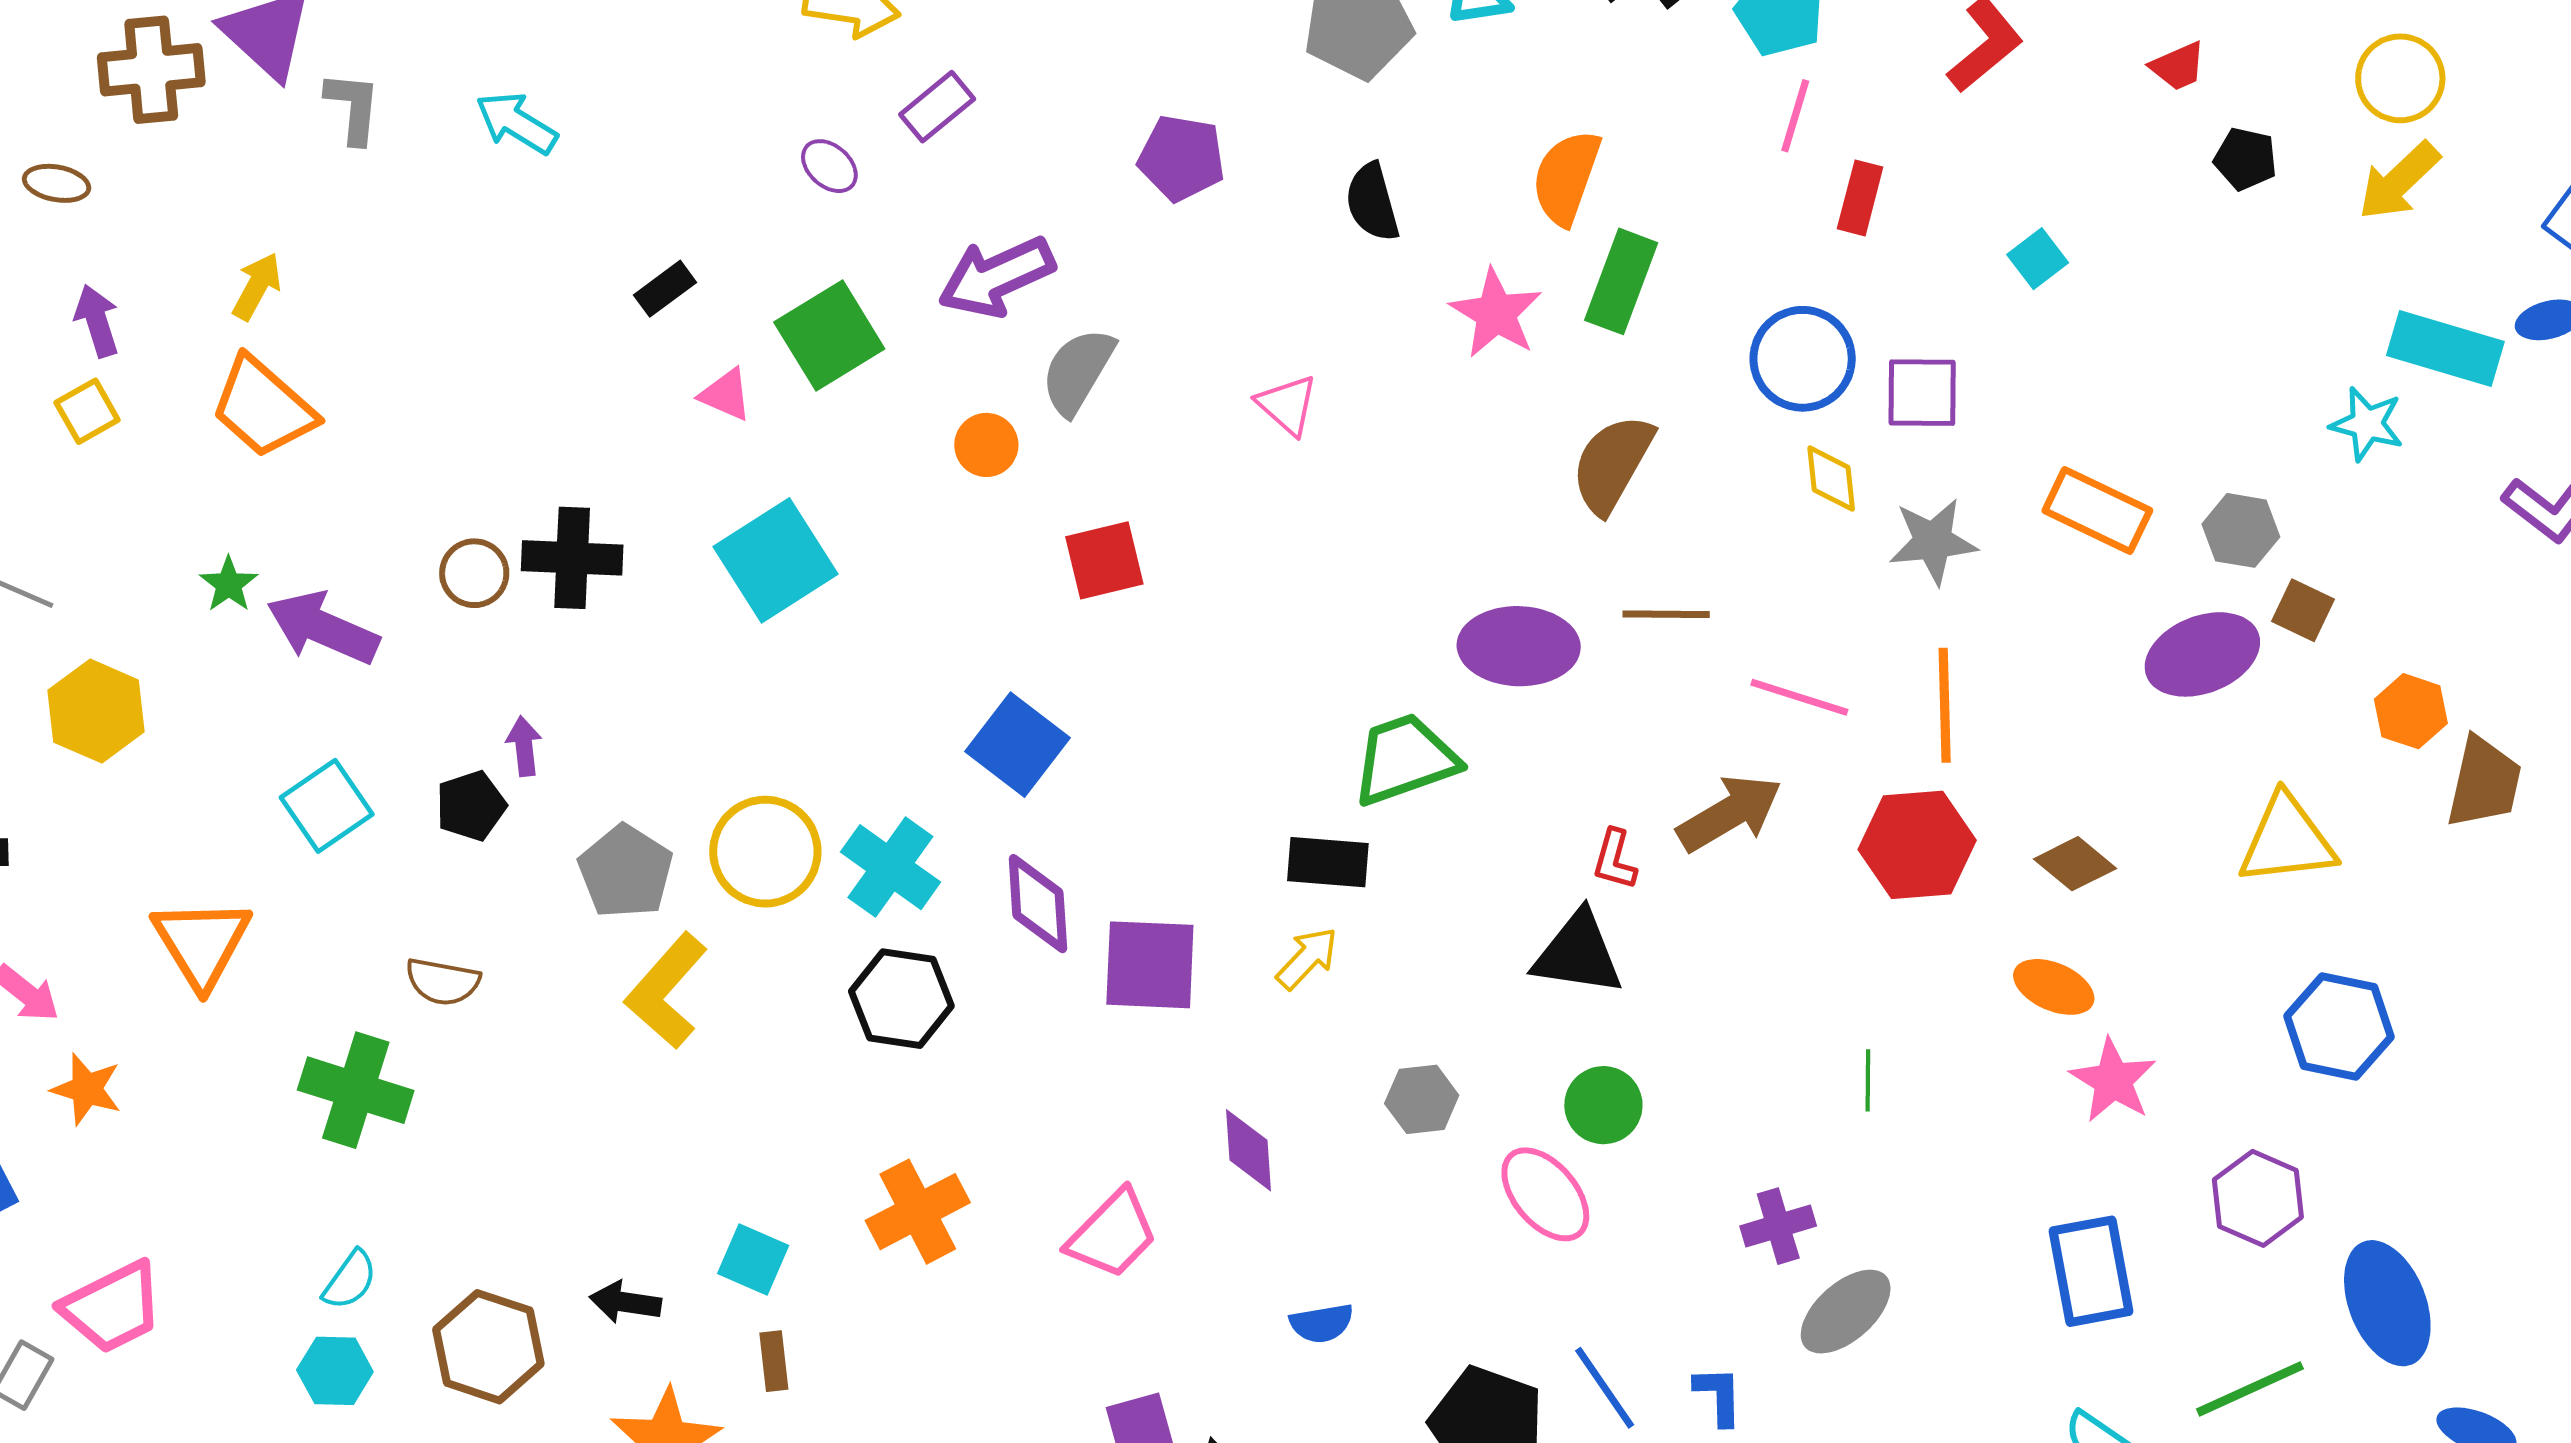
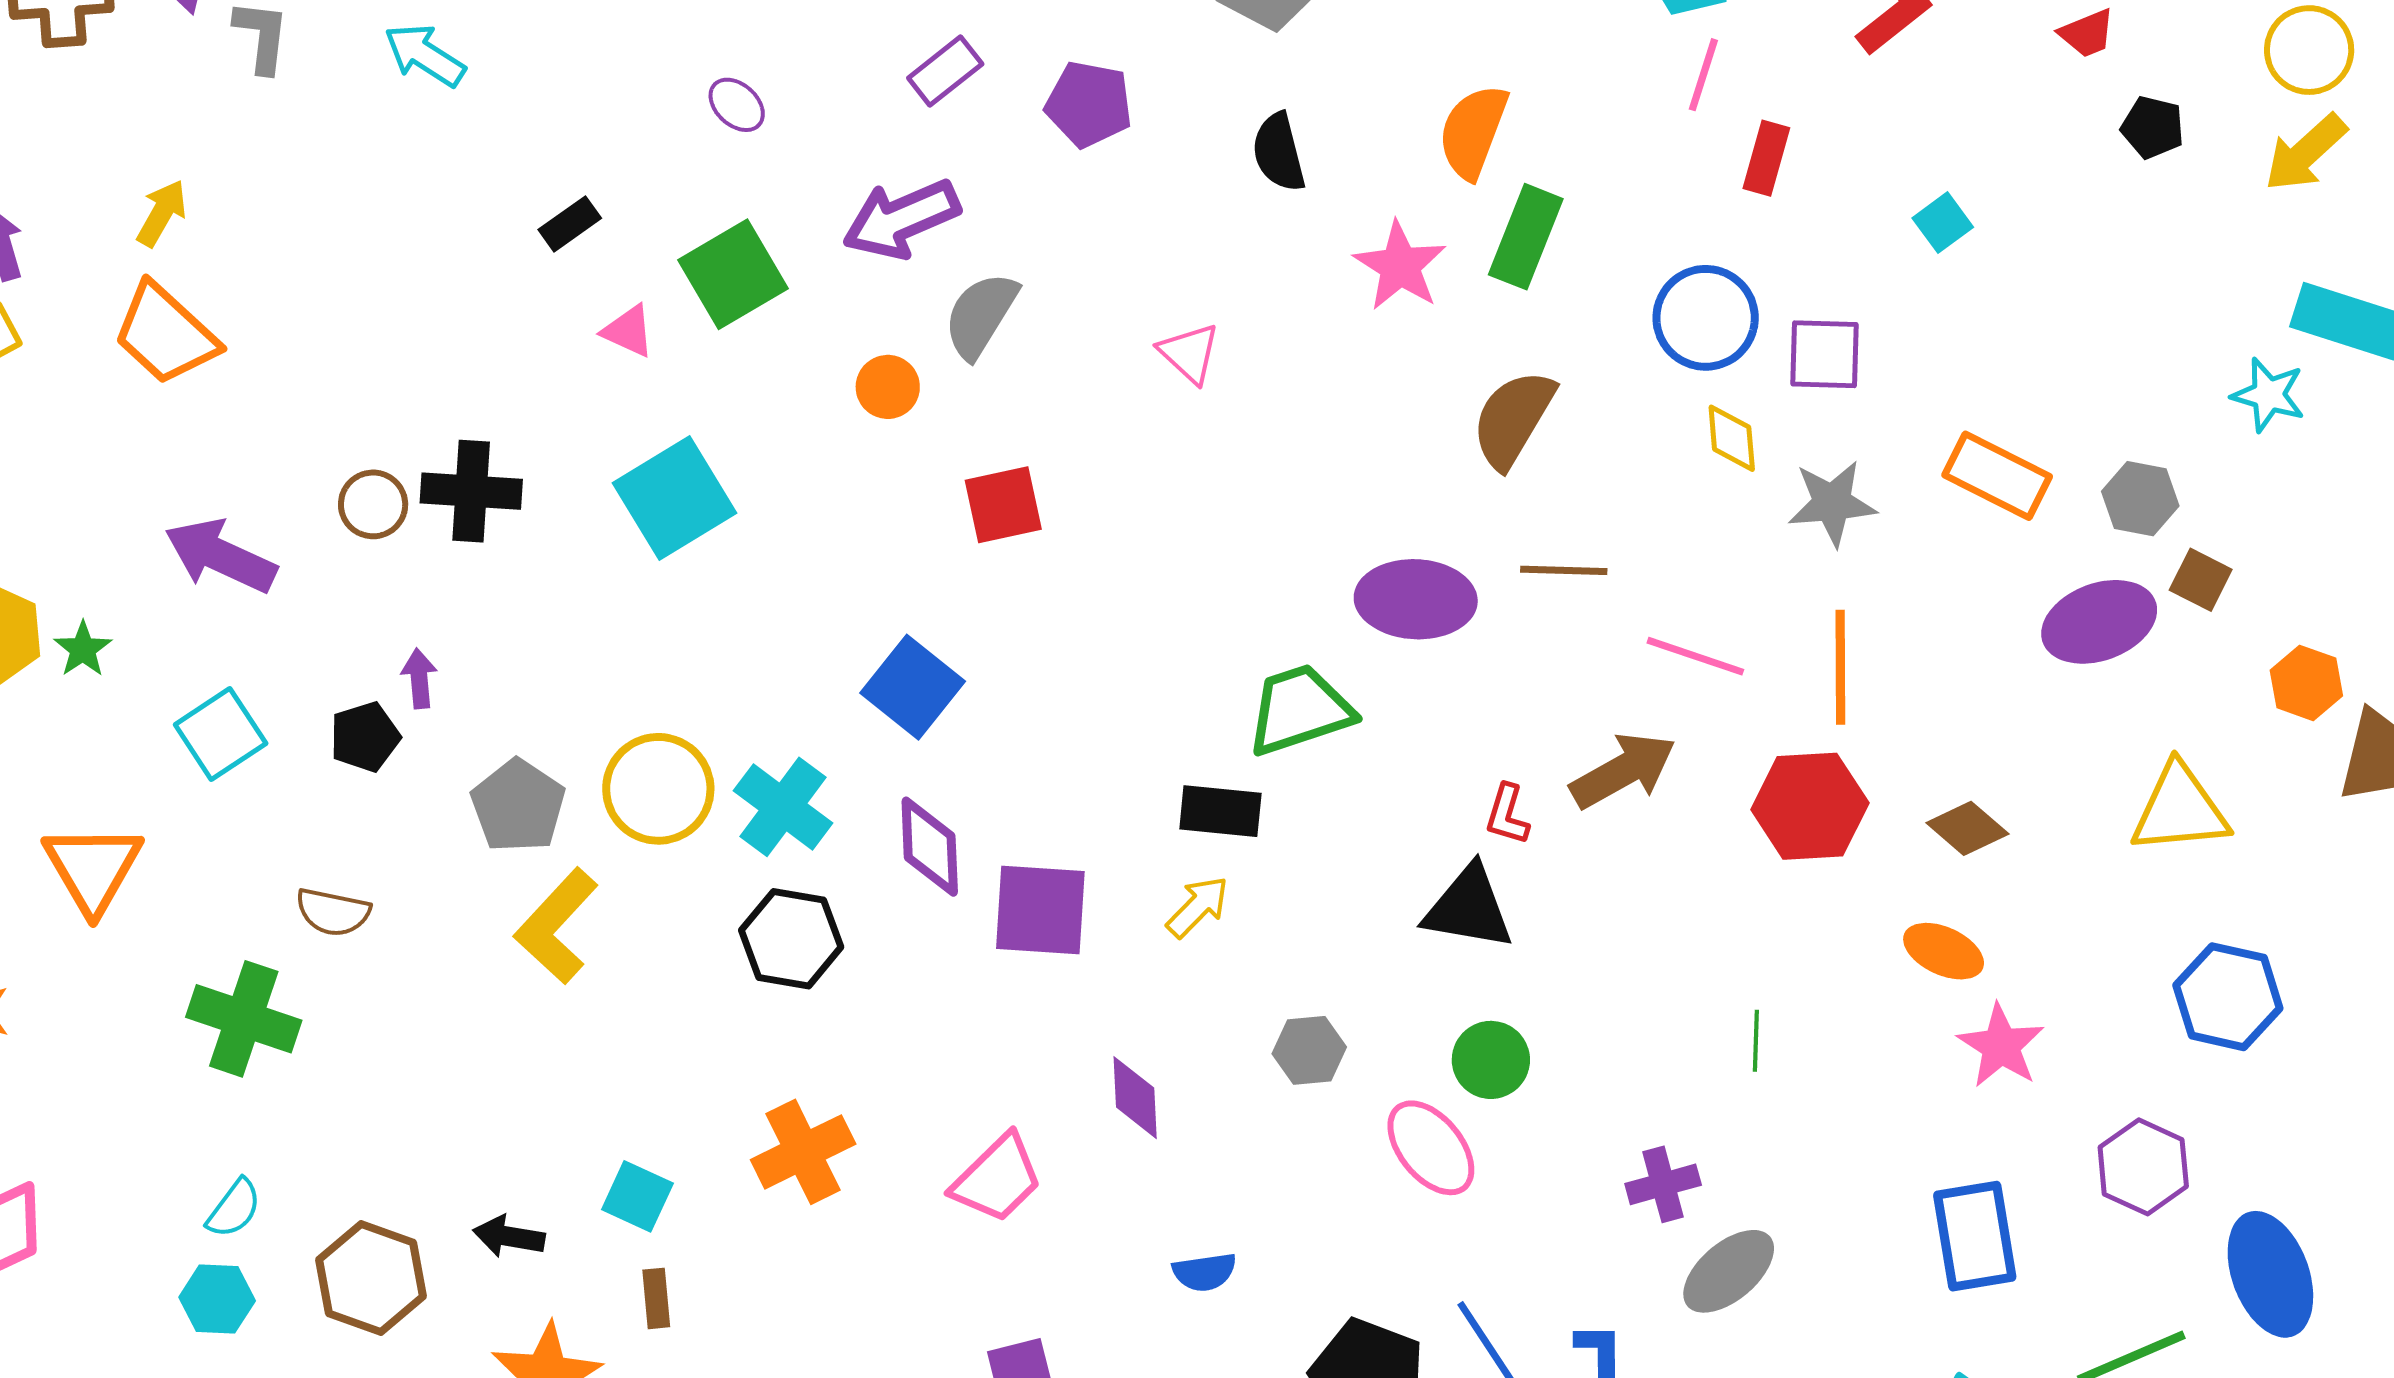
purple rectangle: (937, 107) -> (945, 71), moved
green star: (229, 584) -> (83, 649), moved

